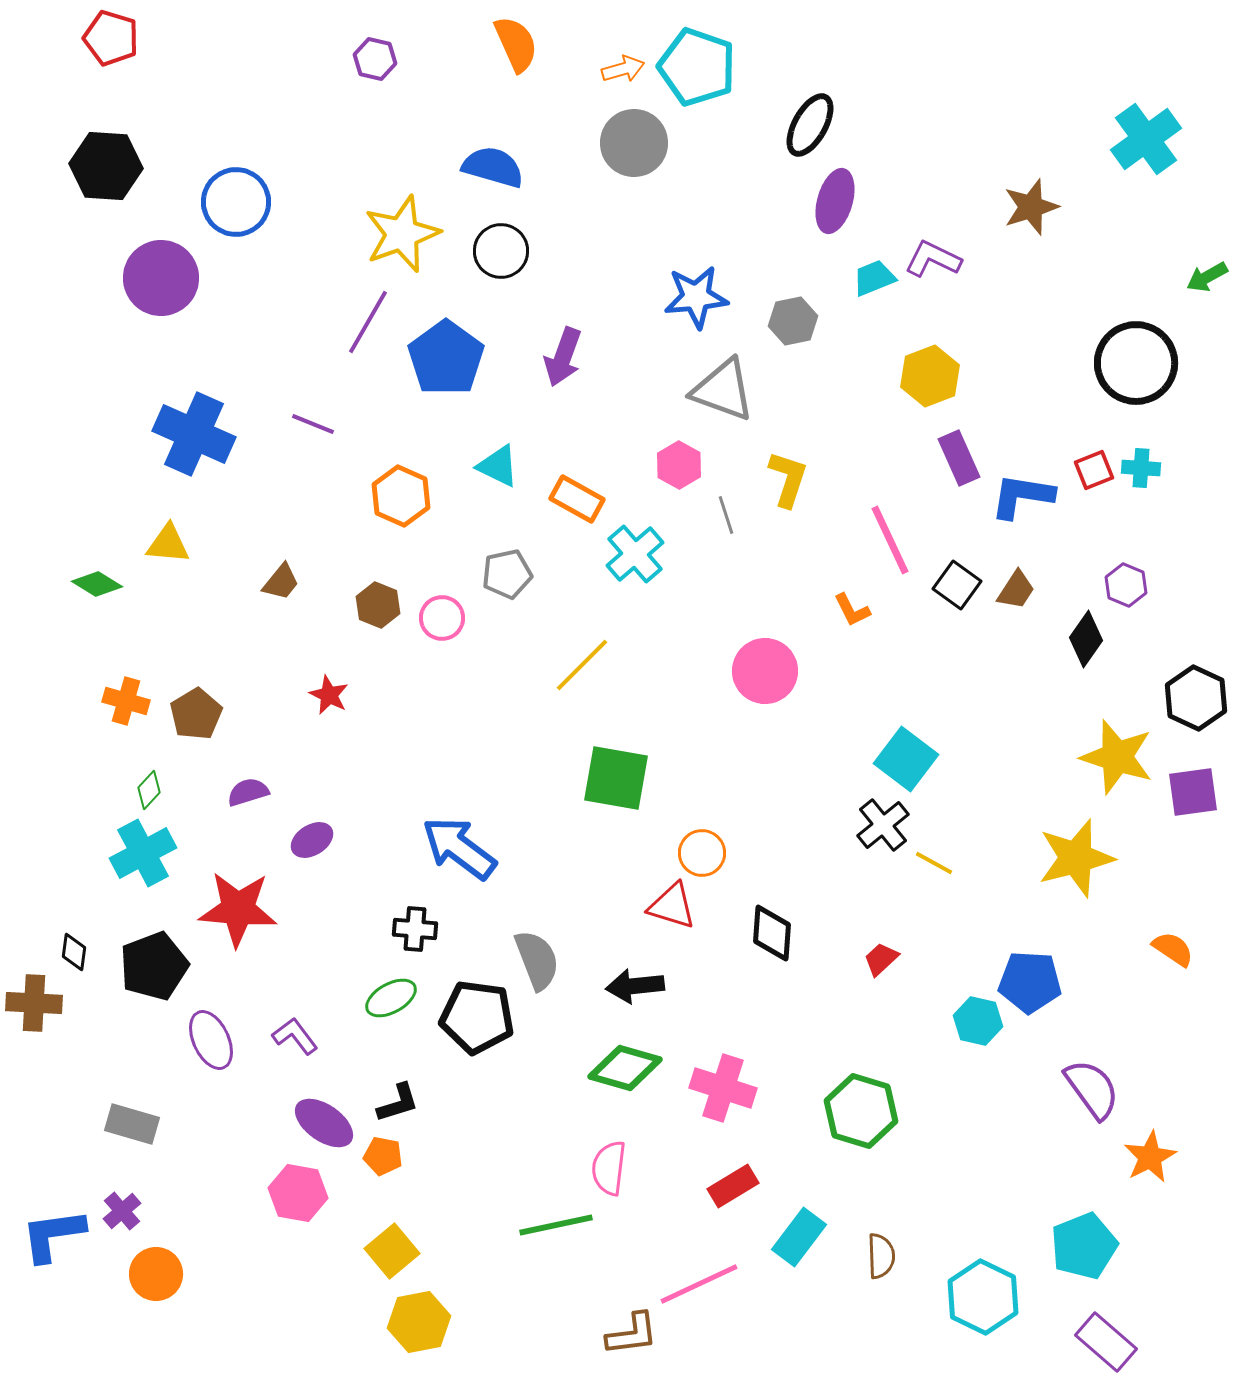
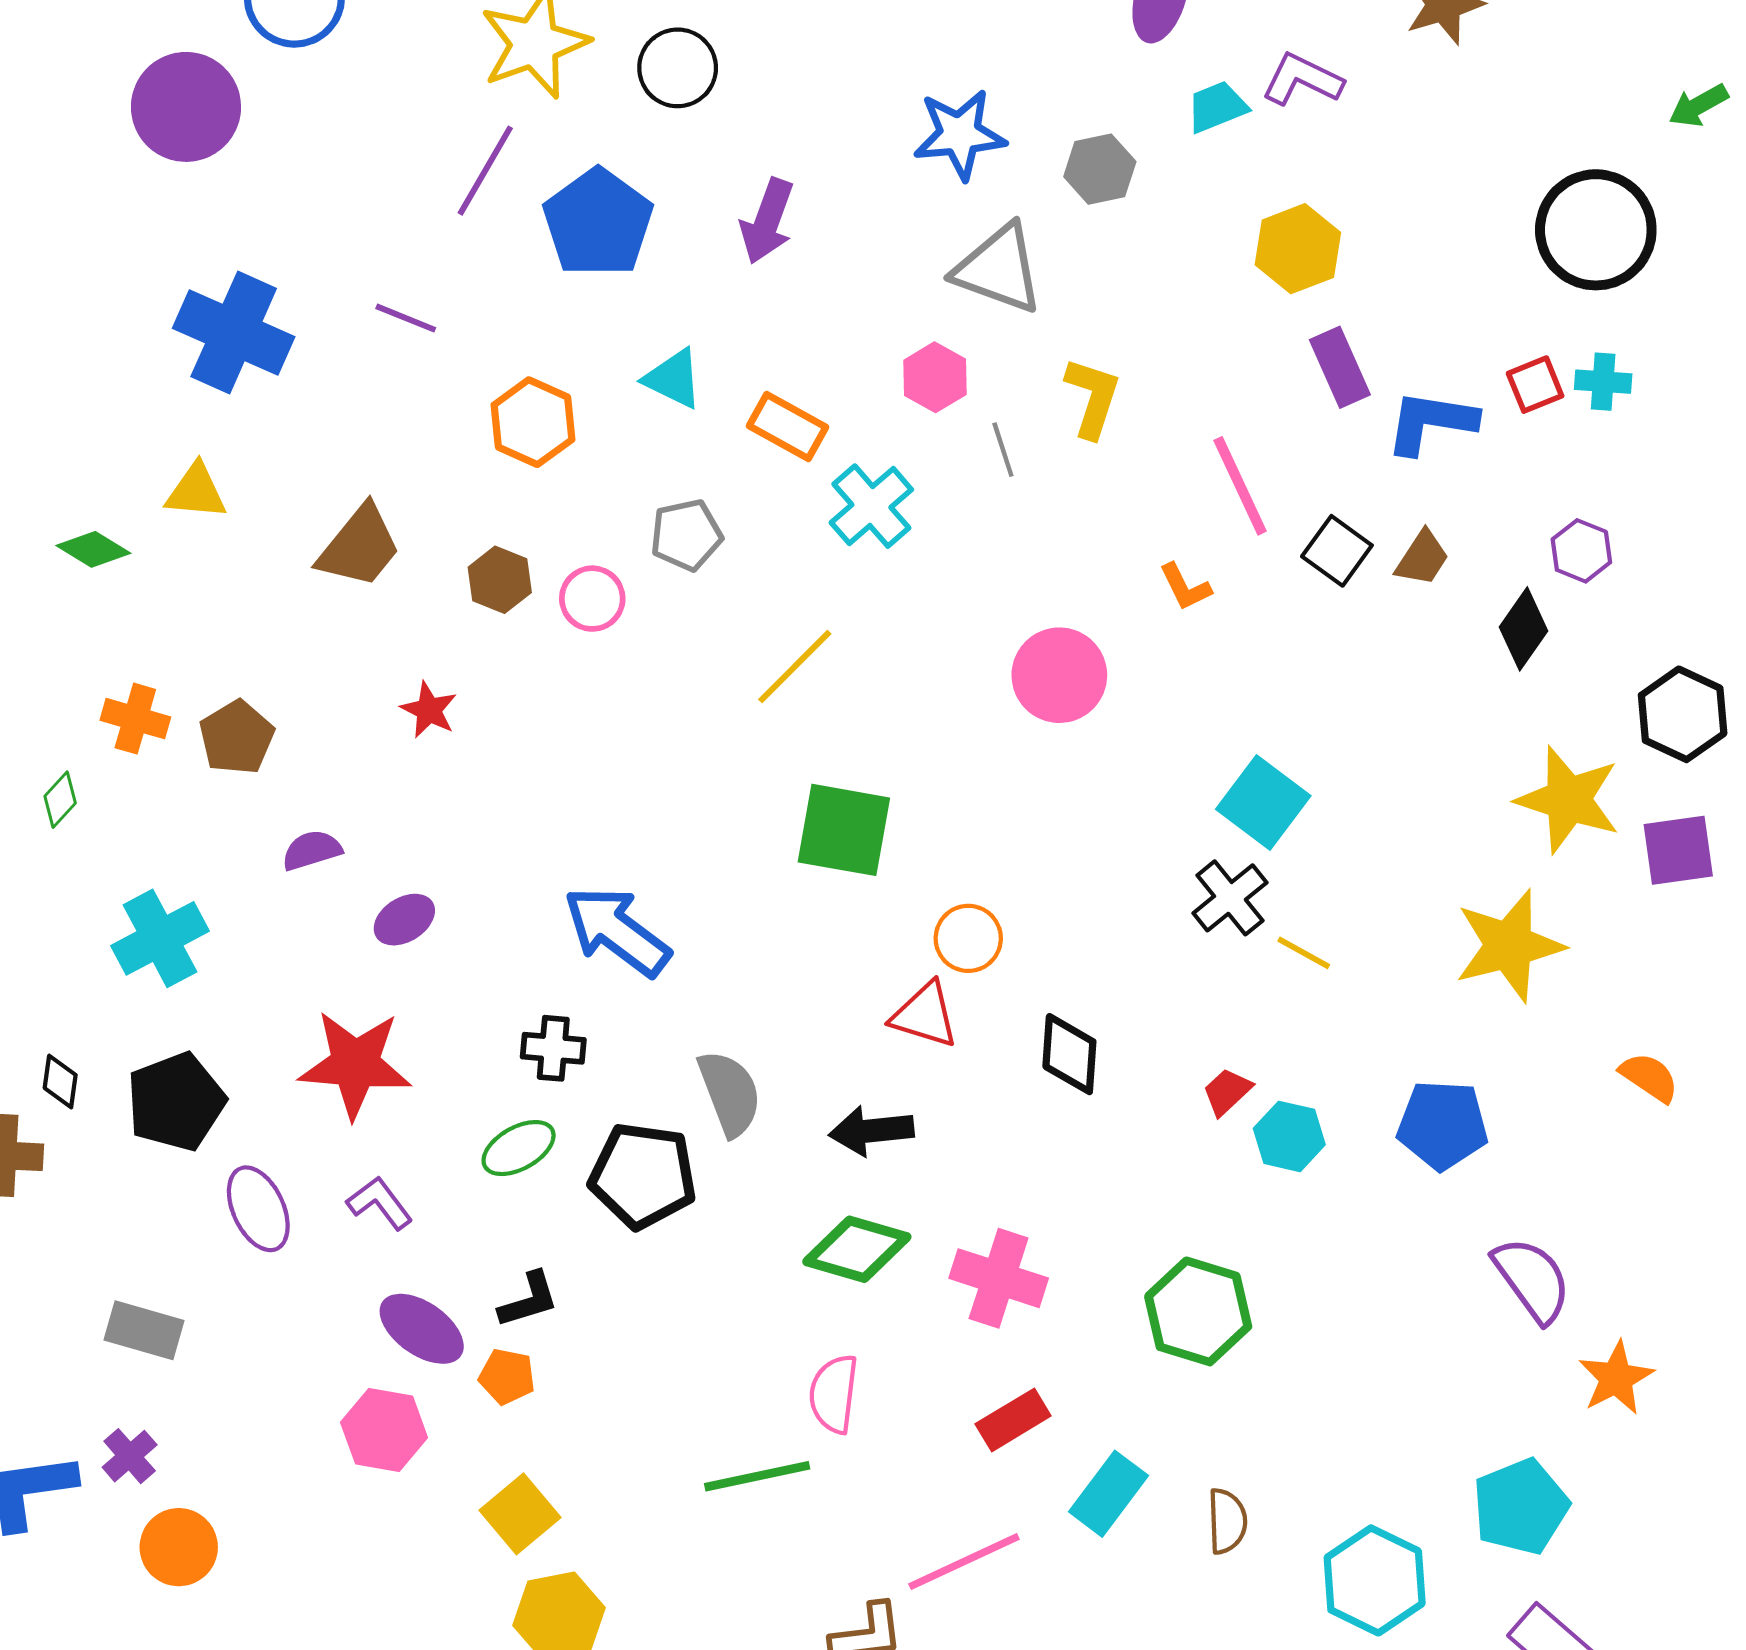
brown trapezoid: (281, 582) -> (359, 547), size x1.6
green diamond: (149, 790) -> (60, 800), moved
red star: (238, 909) -> (355, 1064), moved
cyan hexagon: (978, 1021) -> (1289, 1136), moved

